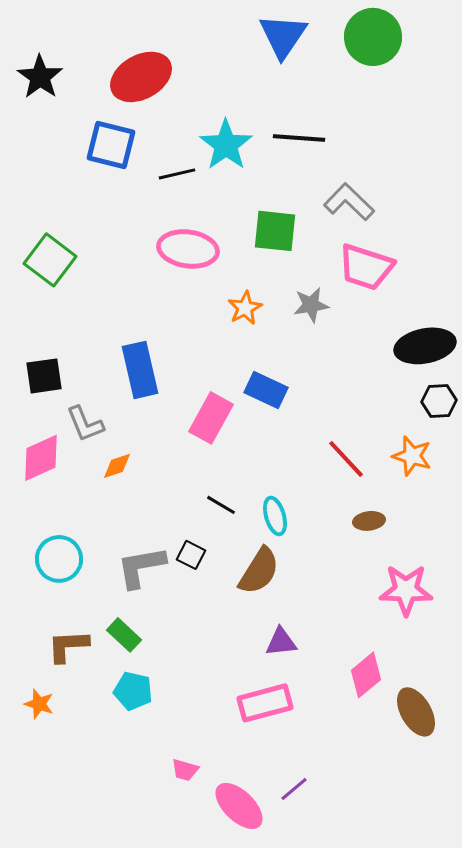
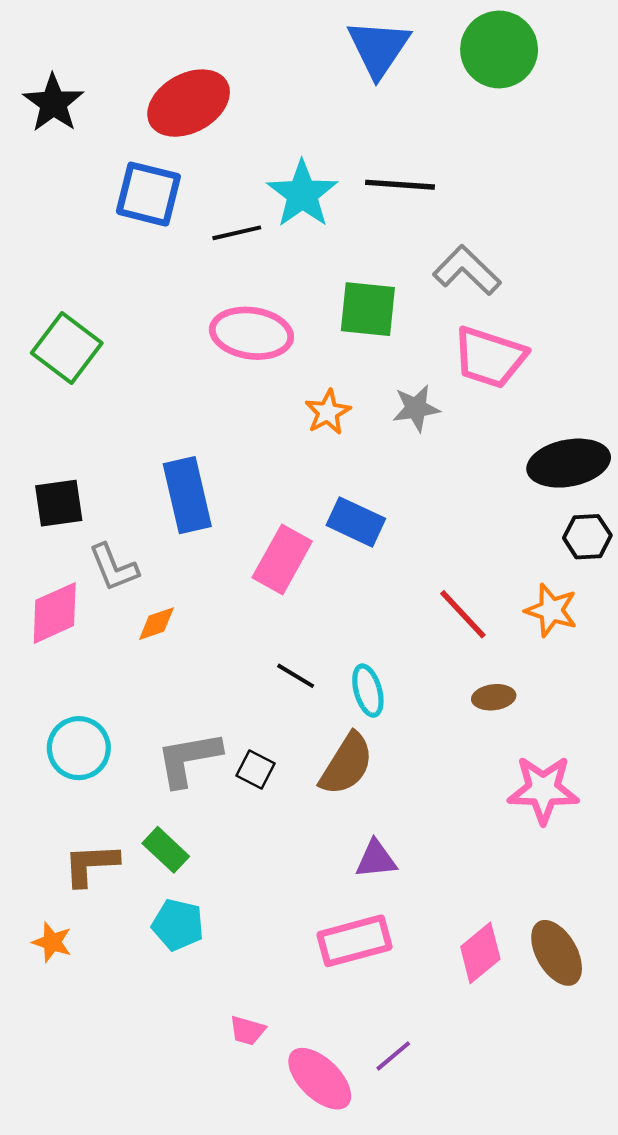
black square: (191, 555) -> (255, 770), moved
pink diamond: (366, 675) -> (480, 953), moved

